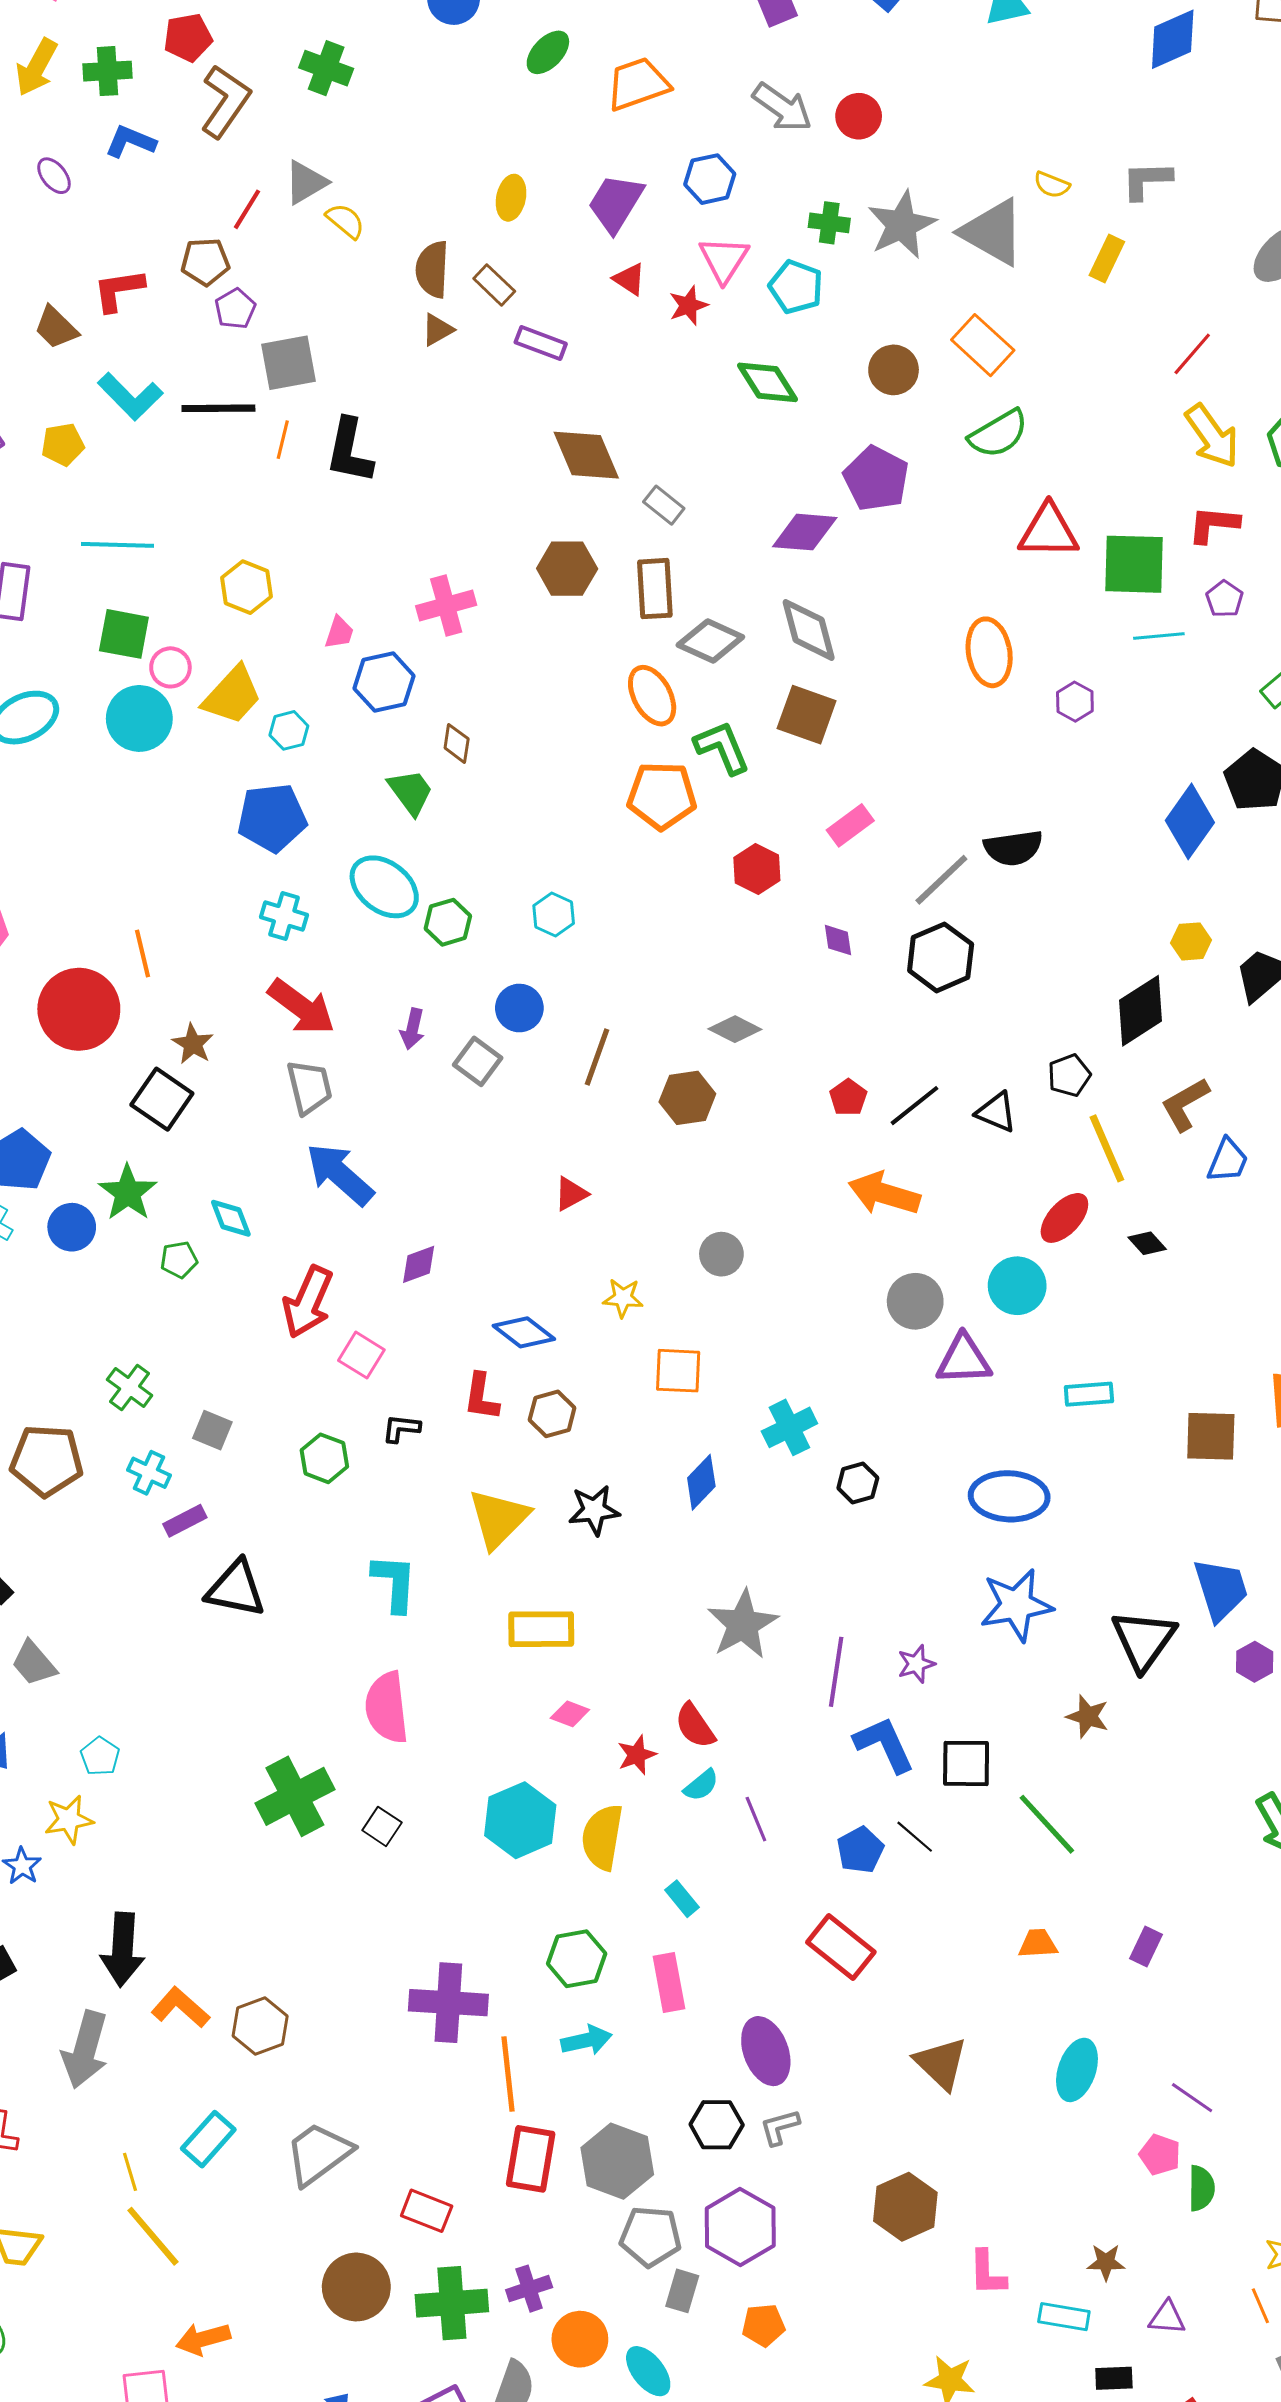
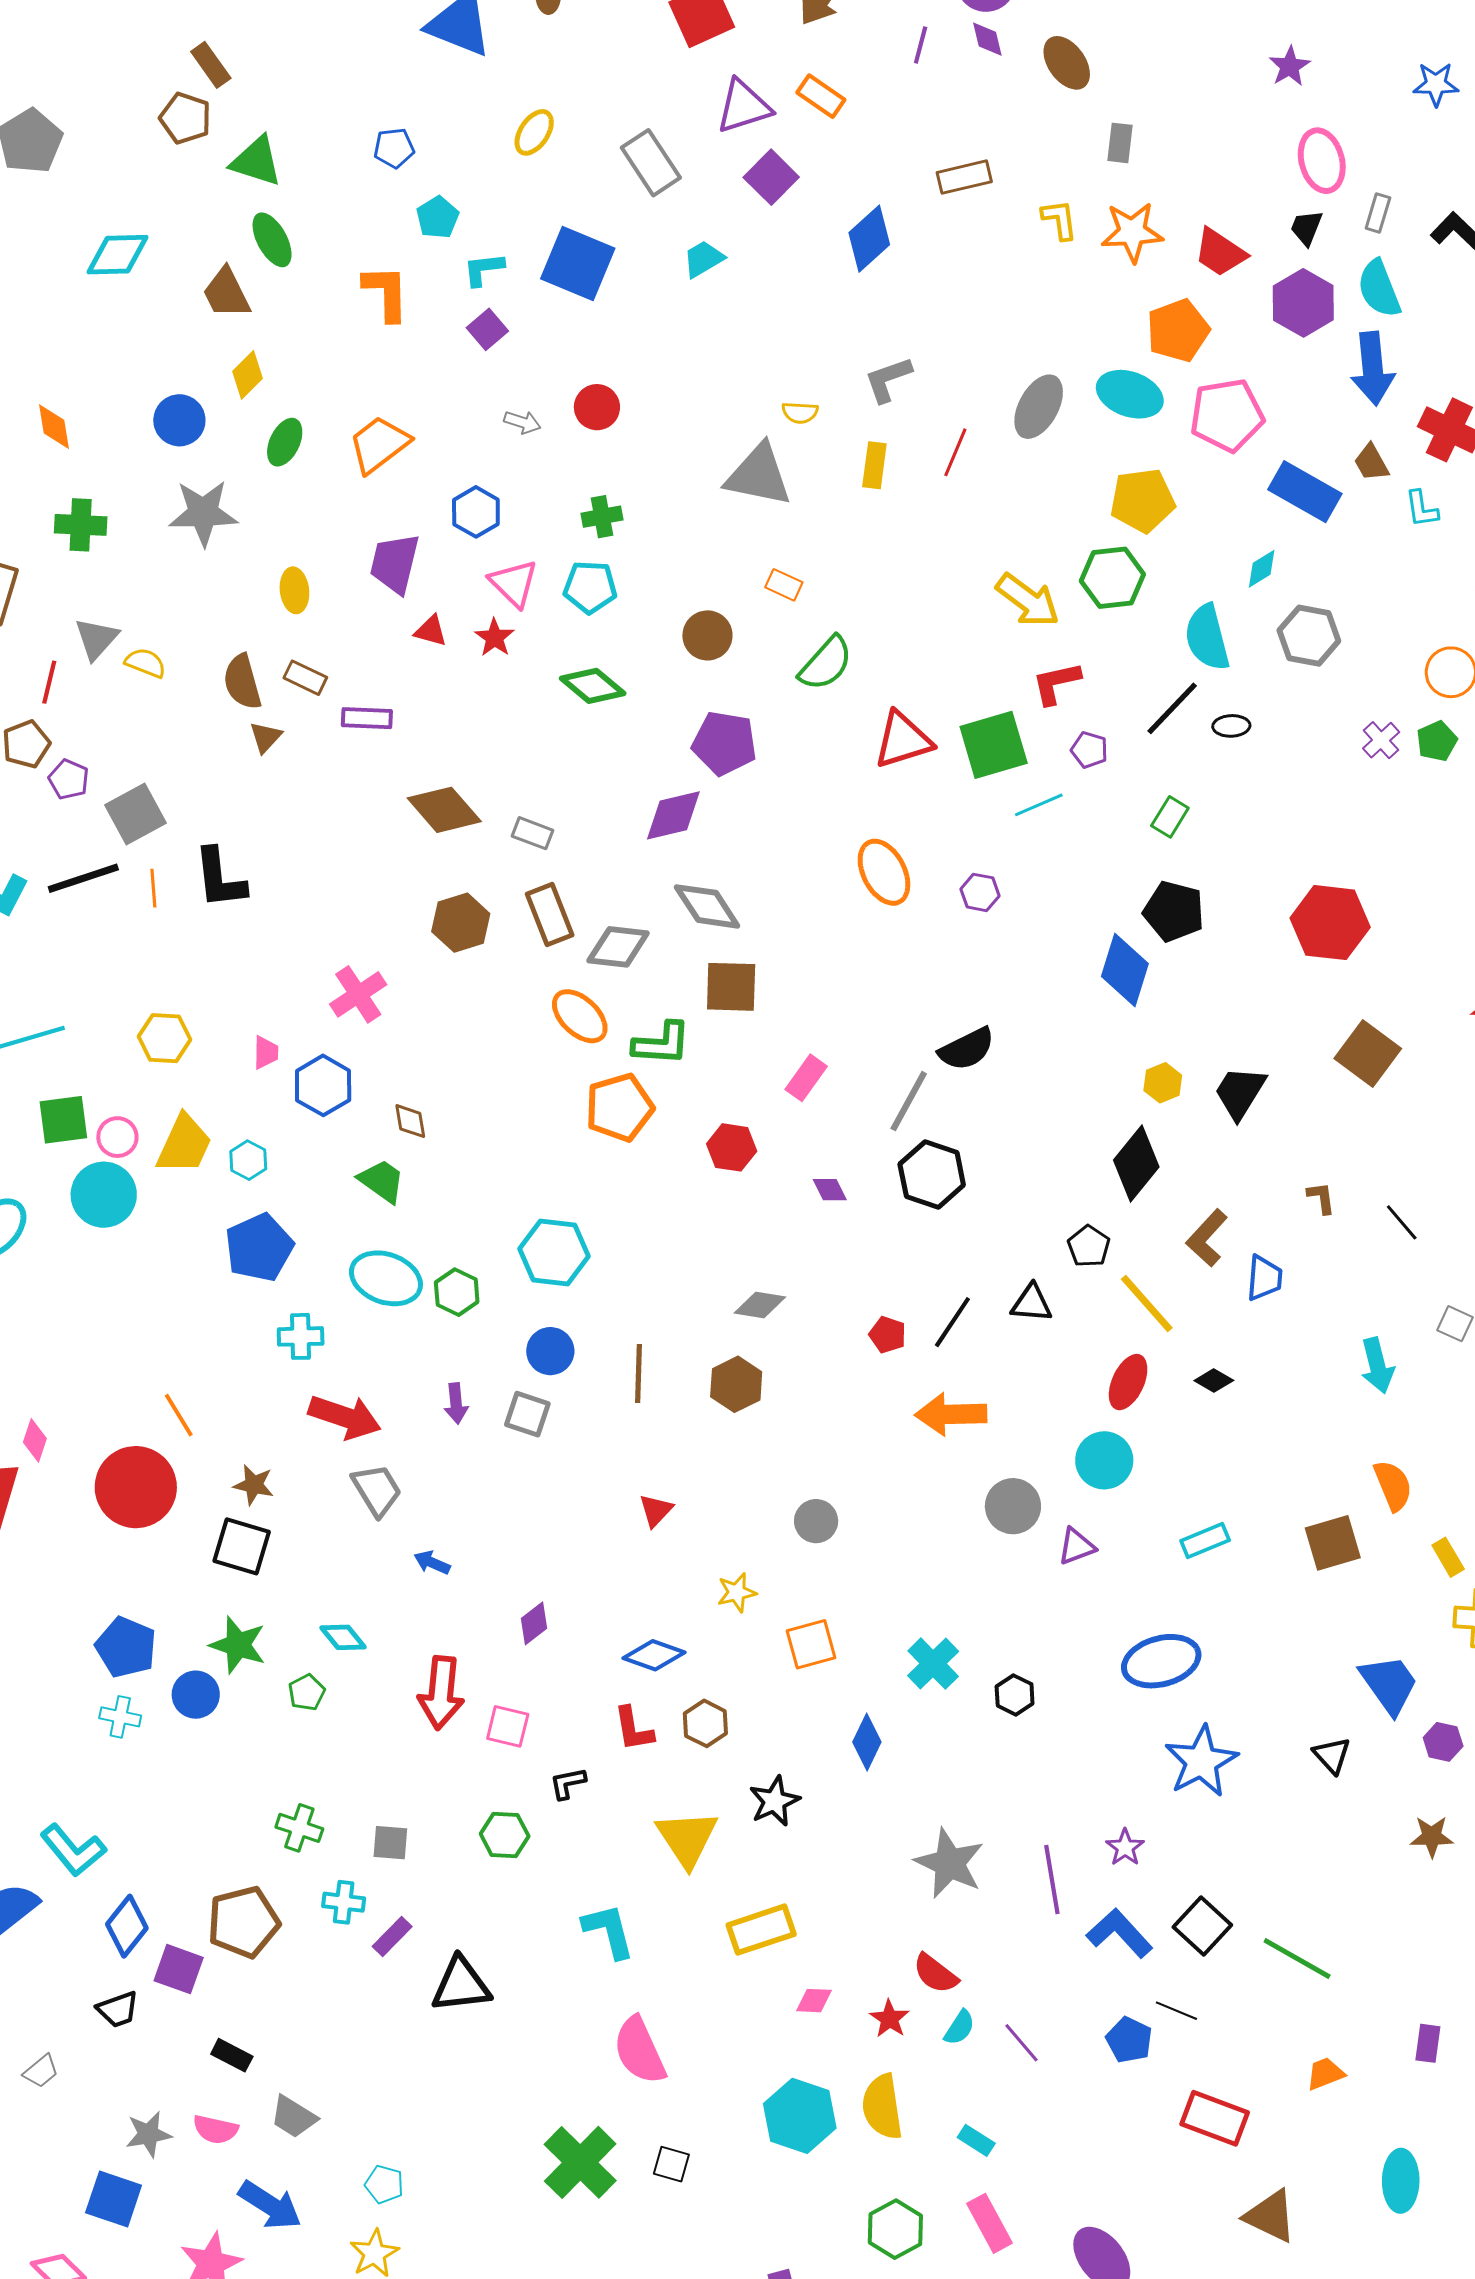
gray arrow: (782, 107) -> (522, 422), size x0.6
gray star: (902, 225) -> (203, 513), moved, turned -30
orange rectangle: (983, 345) -> (784, 585), size x0.6
red line: (1192, 354) -> (955, 452), moved
green L-shape: (722, 747) -> (662, 1044), turned 134
cyan hexagon: (554, 914) -> (554, 1253), size x1.6
blue arrow: (340, 1174) -> (432, 1563), size x0.5
purple triangle: (964, 1360) -> (1077, 1546), size x0.7
black triangle: (1144, 1640) -> (1332, 1755), size x0.6
brown star: (1088, 1716) -> (1432, 1837), moved
black square: (966, 1763) -> (1202, 1926), turned -30
red rectangle: (841, 1947) -> (1215, 2118), moved

